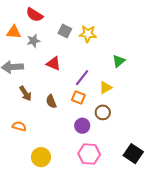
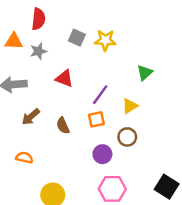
red semicircle: (34, 15) -> (38, 19), turned -114
brown arrow: (25, 93) -> (31, 117), turned 84
orange square: (78, 98) -> (96, 119), turned -32

